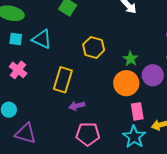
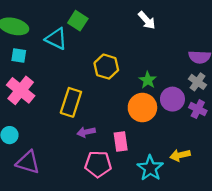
cyan triangle: (42, 39) -> (56, 39), moved
pink cross: (18, 70) -> (21, 90), size x1.4
pink rectangle: (137, 111) -> (121, 141), moved

